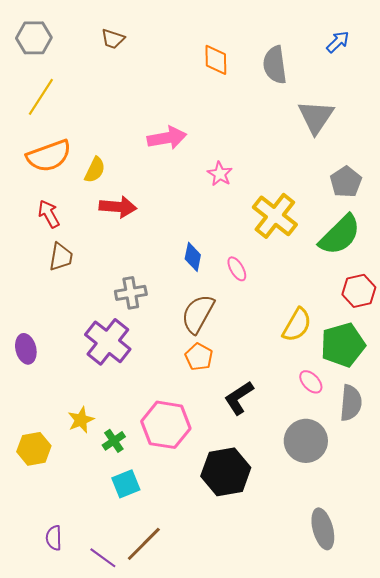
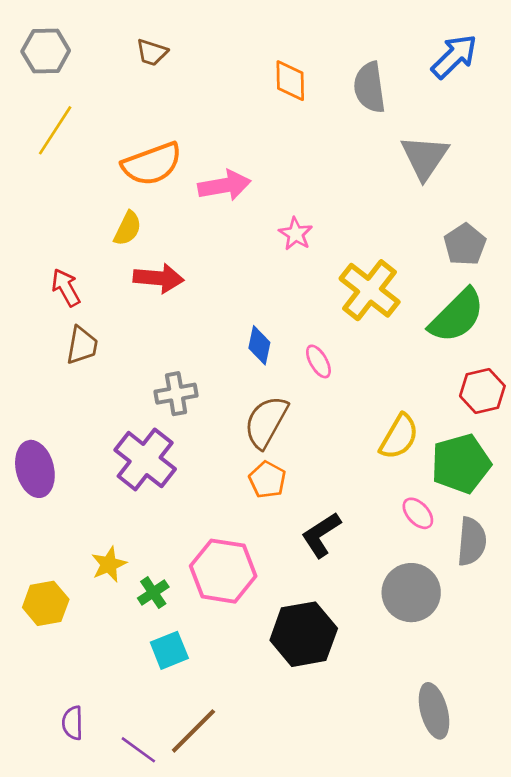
blue arrow: (338, 42) -> (454, 56), size x1.5
orange semicircle: (49, 156) -> (152, 164), moved
purple ellipse: (26, 349) -> (35, 469), size x1.4

